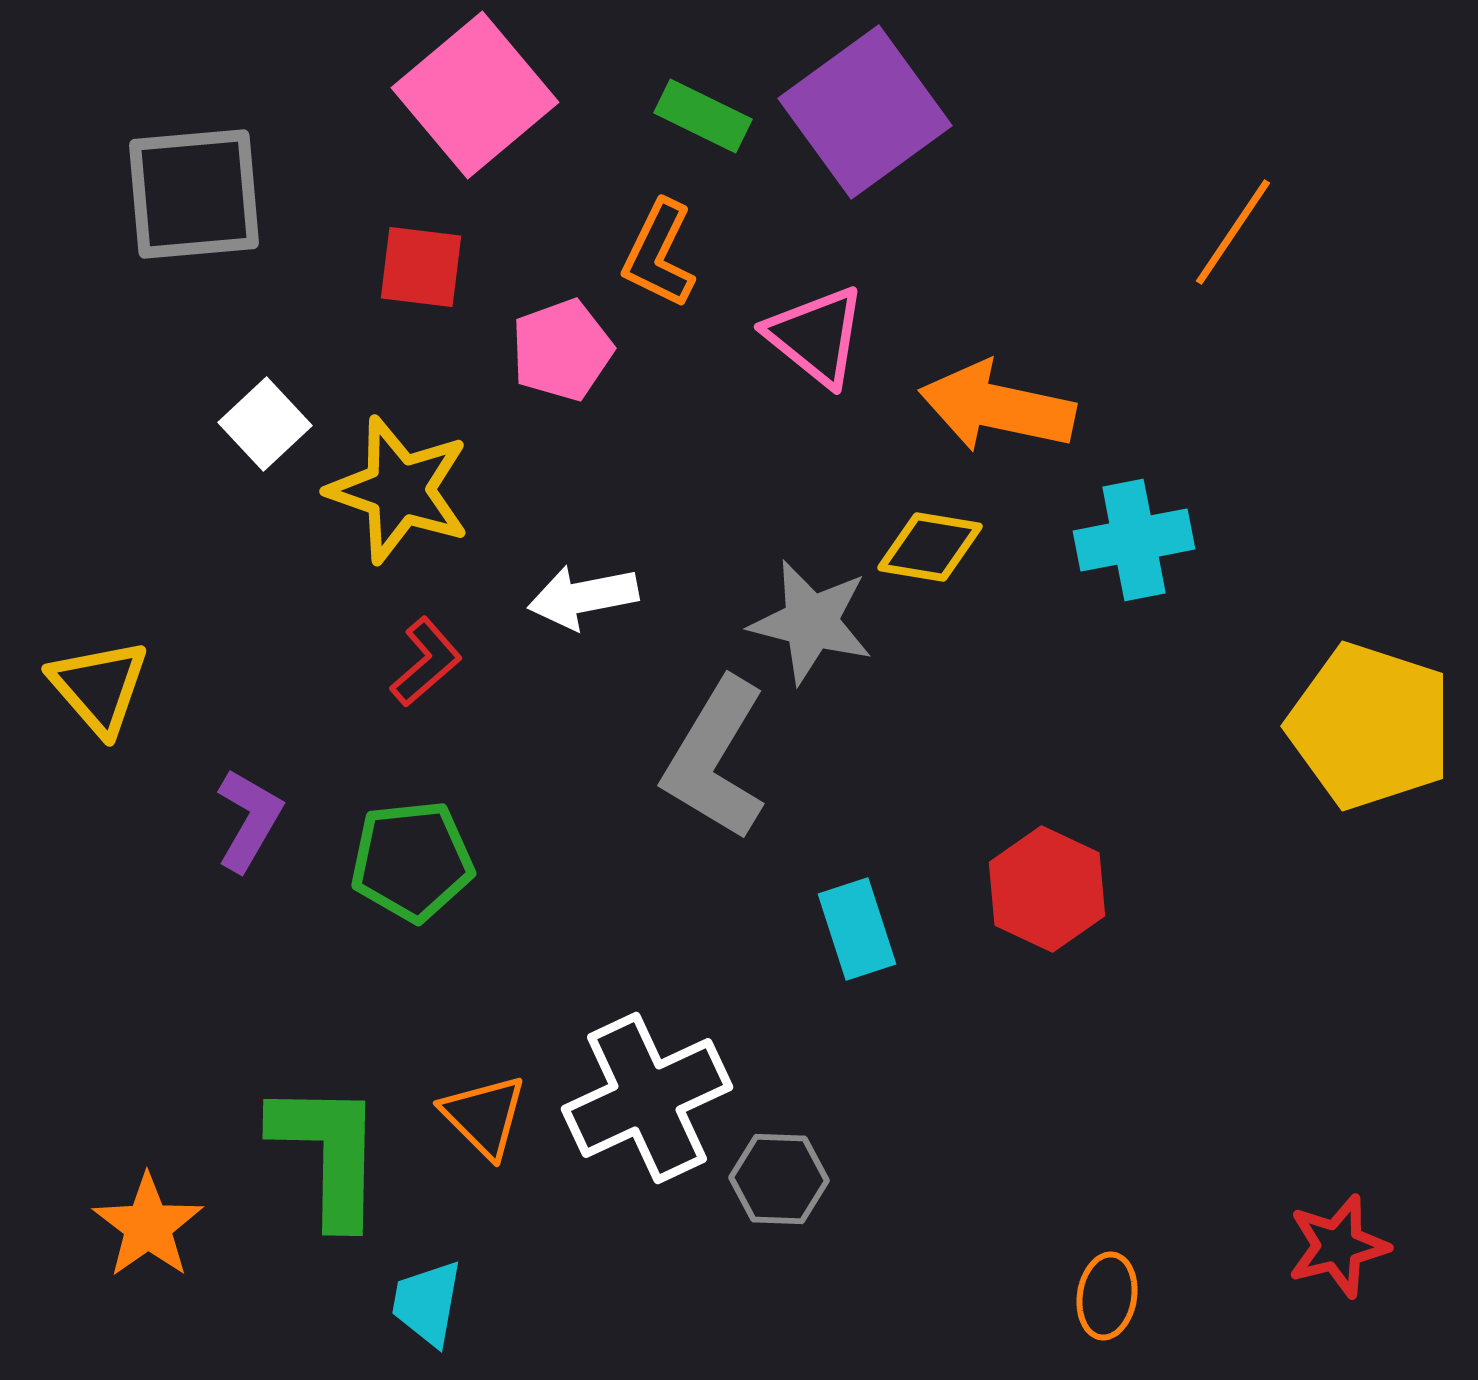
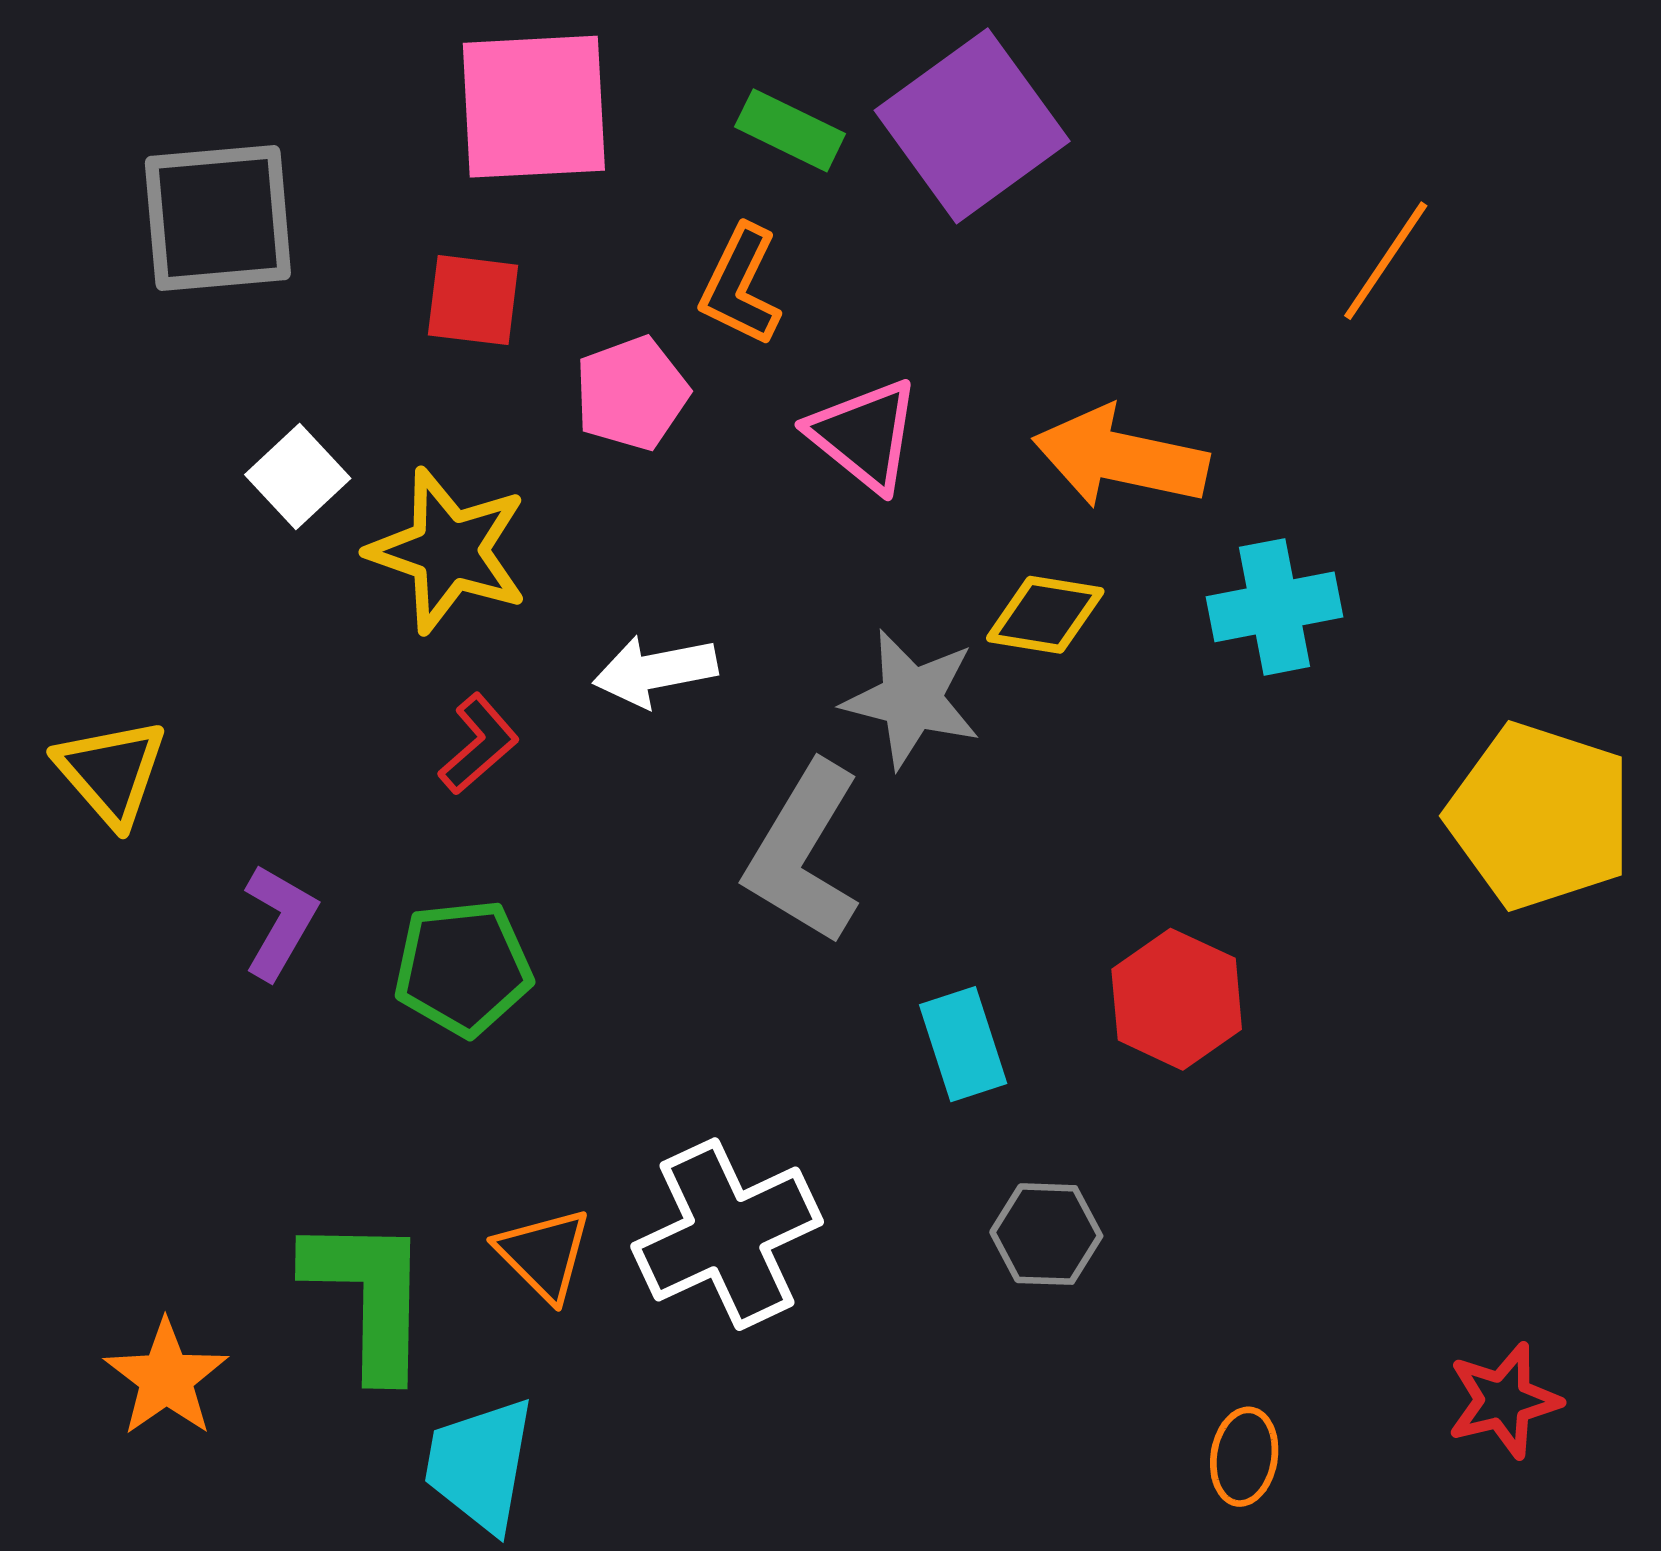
pink square: (475, 95) -> (534, 107), turned 37
pink triangle: (816, 336) -> (864, 435), moved
gray hexagon: (779, 1179) -> (1046, 1234), moved
cyan trapezoid: (427, 1303) -> (480, 1465), size x1.4

